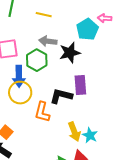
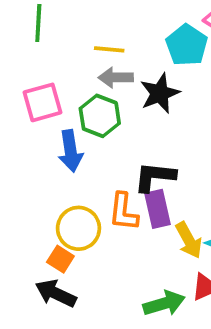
yellow line: (44, 15) -> (109, 49), moved
purple rectangle: (80, 85) -> (157, 209), moved
yellow circle: (20, 93) -> (78, 228), moved

